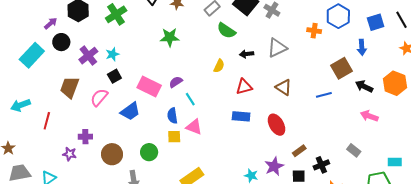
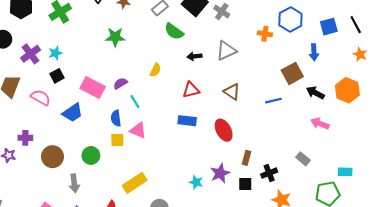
yellow semicircle: (219, 66) -> (155, 70), moved
pink semicircle: (99, 97) -> (41, 98), turned 78
brown rectangle: (299, 151) -> (247, 158), turned -40

